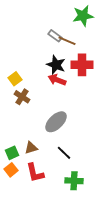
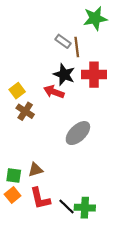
brown line: (67, 41) -> (77, 47), turned 60
red arrow: (57, 80) -> (54, 92), moved
gray ellipse: (56, 122) -> (78, 133), moved
green square: (12, 153) -> (14, 175), turned 32
black line: (64, 153) -> (66, 206), moved

